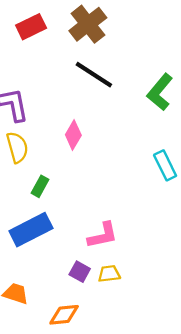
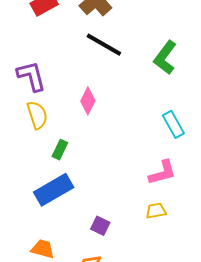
pink L-shape: (103, 235) -> (162, 173), moved
yellow trapezoid: (109, 274) -> (156, 211), moved

